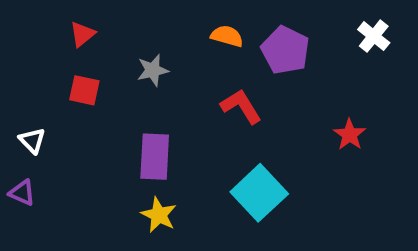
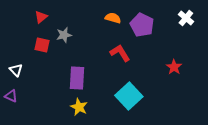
gray star: (153, 70) -> (64, 35), moved

